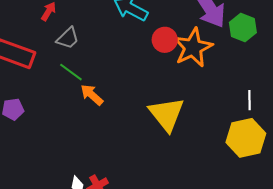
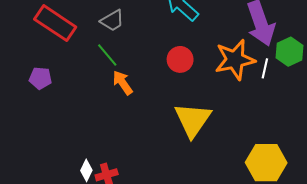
red circle: (165, 40) -> (180, 59), moved
white line: (249, 100) -> (265, 68), moved

